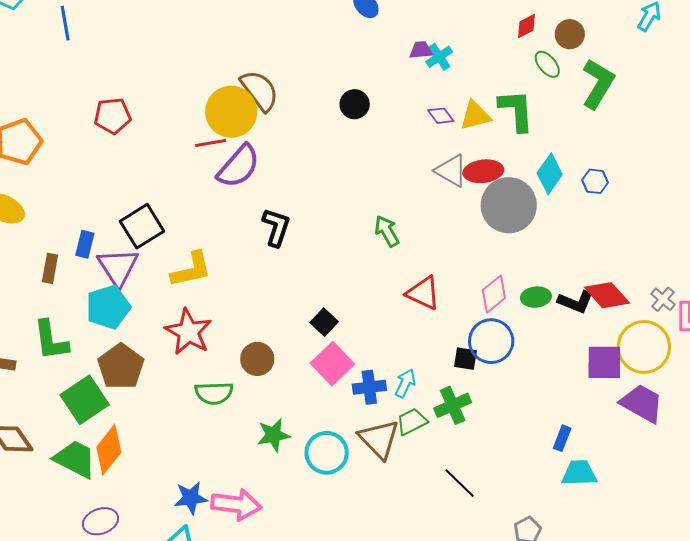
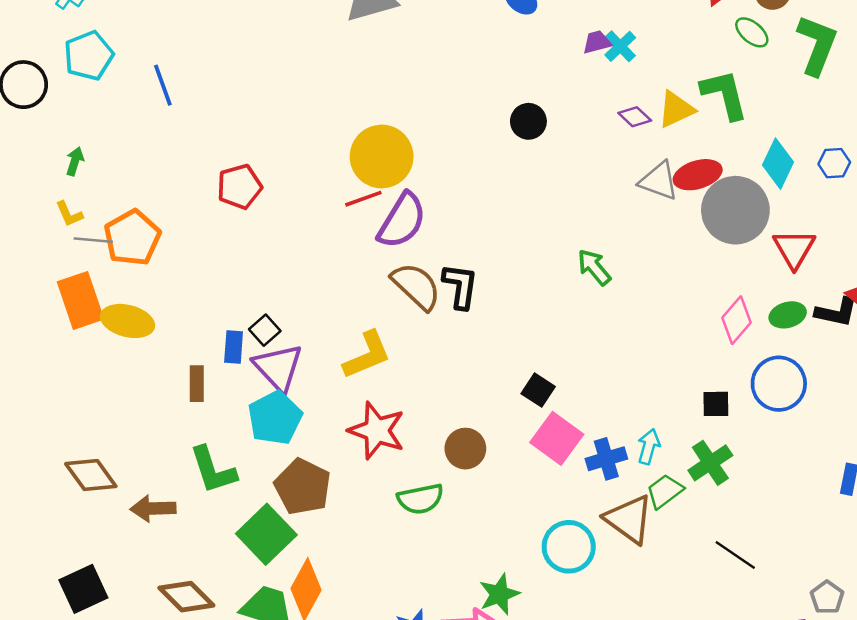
brown semicircle: (260, 91) -> (416, 286), moved
black square: (142, 226) -> (265, 330), moved, size x0.6
red triangle: (423, 293) -> (794, 249), moved, turned 45
blue circle: (491, 341) -> (779, 384), moved
green star: (274, 435) -> (499, 594), moved

